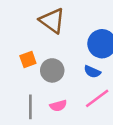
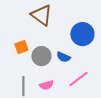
blue semicircle: (92, 72) -> (63, 57), moved

